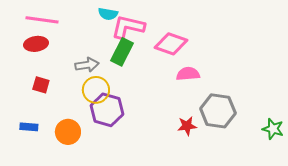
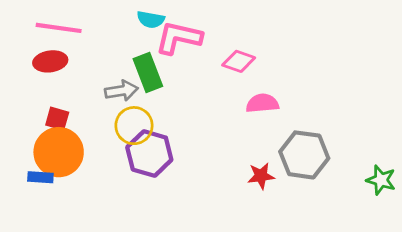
pink diamond: (171, 44) -> (239, 61), size x0.7
green rectangle: (122, 52) -> (148, 73), moved, turned -48
orange circle: (68, 132) -> (59, 152), moved, size x1.4

